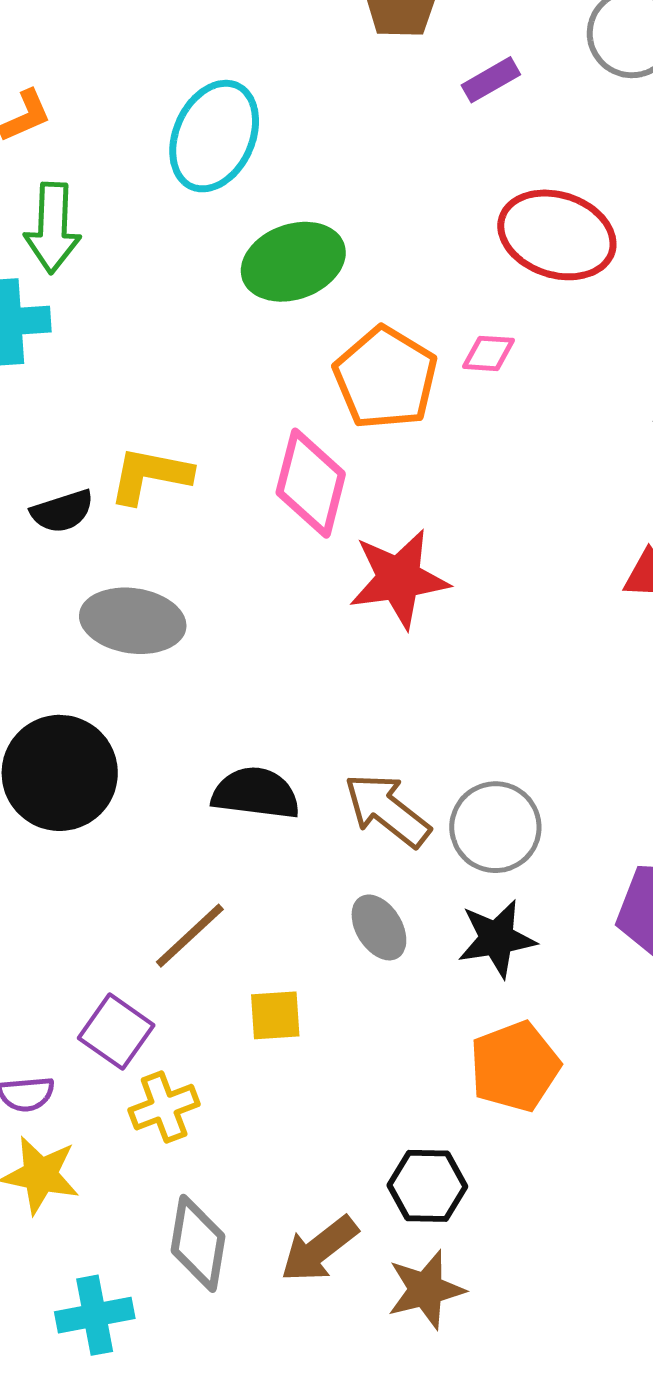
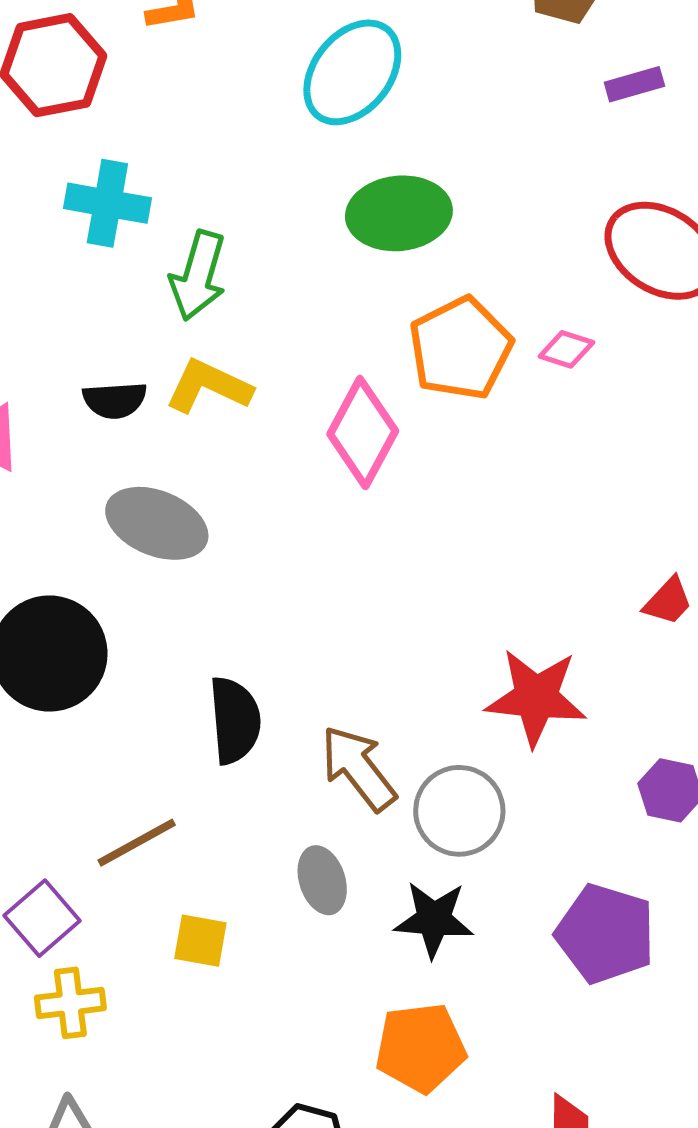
green arrow: (53, 228) -> (198, 276), moved
red star: (399, 579) -> (536, 698), moved
black semicircle: (256, 793) -> (235, 720), turned 64

